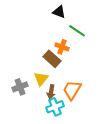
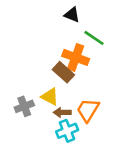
orange cross: (62, 47) -> (76, 57), size x1.5
yellow triangle: (41, 79) -> (50, 97), turned -42
brown arrow: (51, 92) -> (62, 112), turned 80

